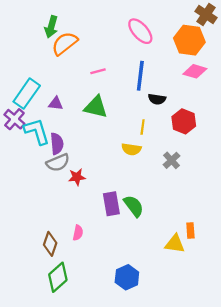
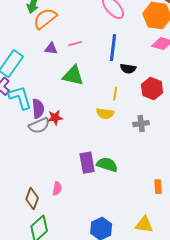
purple triangle: (56, 104) -> (51, 49), moved
gray cross: (171, 160) -> (141, 124), turned 35
red star: (77, 177) -> (55, 118), moved
green semicircle: (134, 206) -> (107, 165), turned -35
yellow triangle: (175, 244) -> (144, 225), moved

